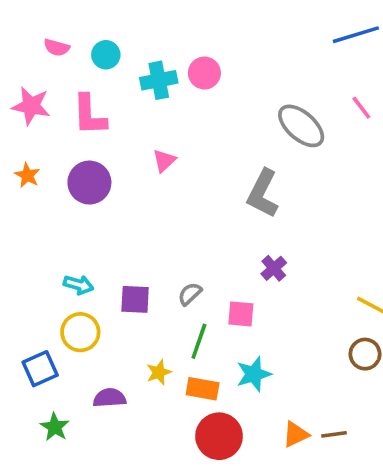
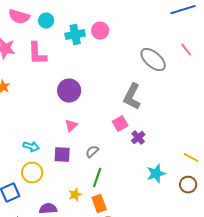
pink semicircle: (57, 47) -> (19, 17), size x1.5
pink triangle: (164, 161) -> (71, 126), moved
purple circle: (89, 183) -> (69, 91), moved
pink square: (241, 314) -> (120, 124), moved, turned -35
cyan star: (254, 374) -> (156, 174), moved
orange rectangle: (203, 389) -> (99, 204), turned 60

